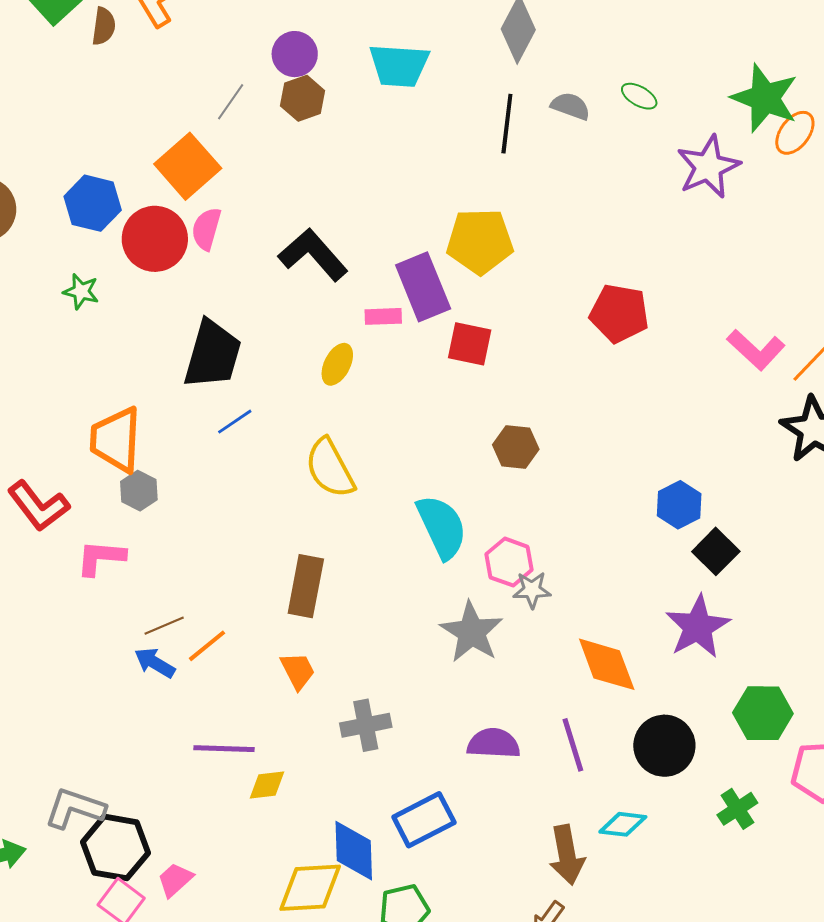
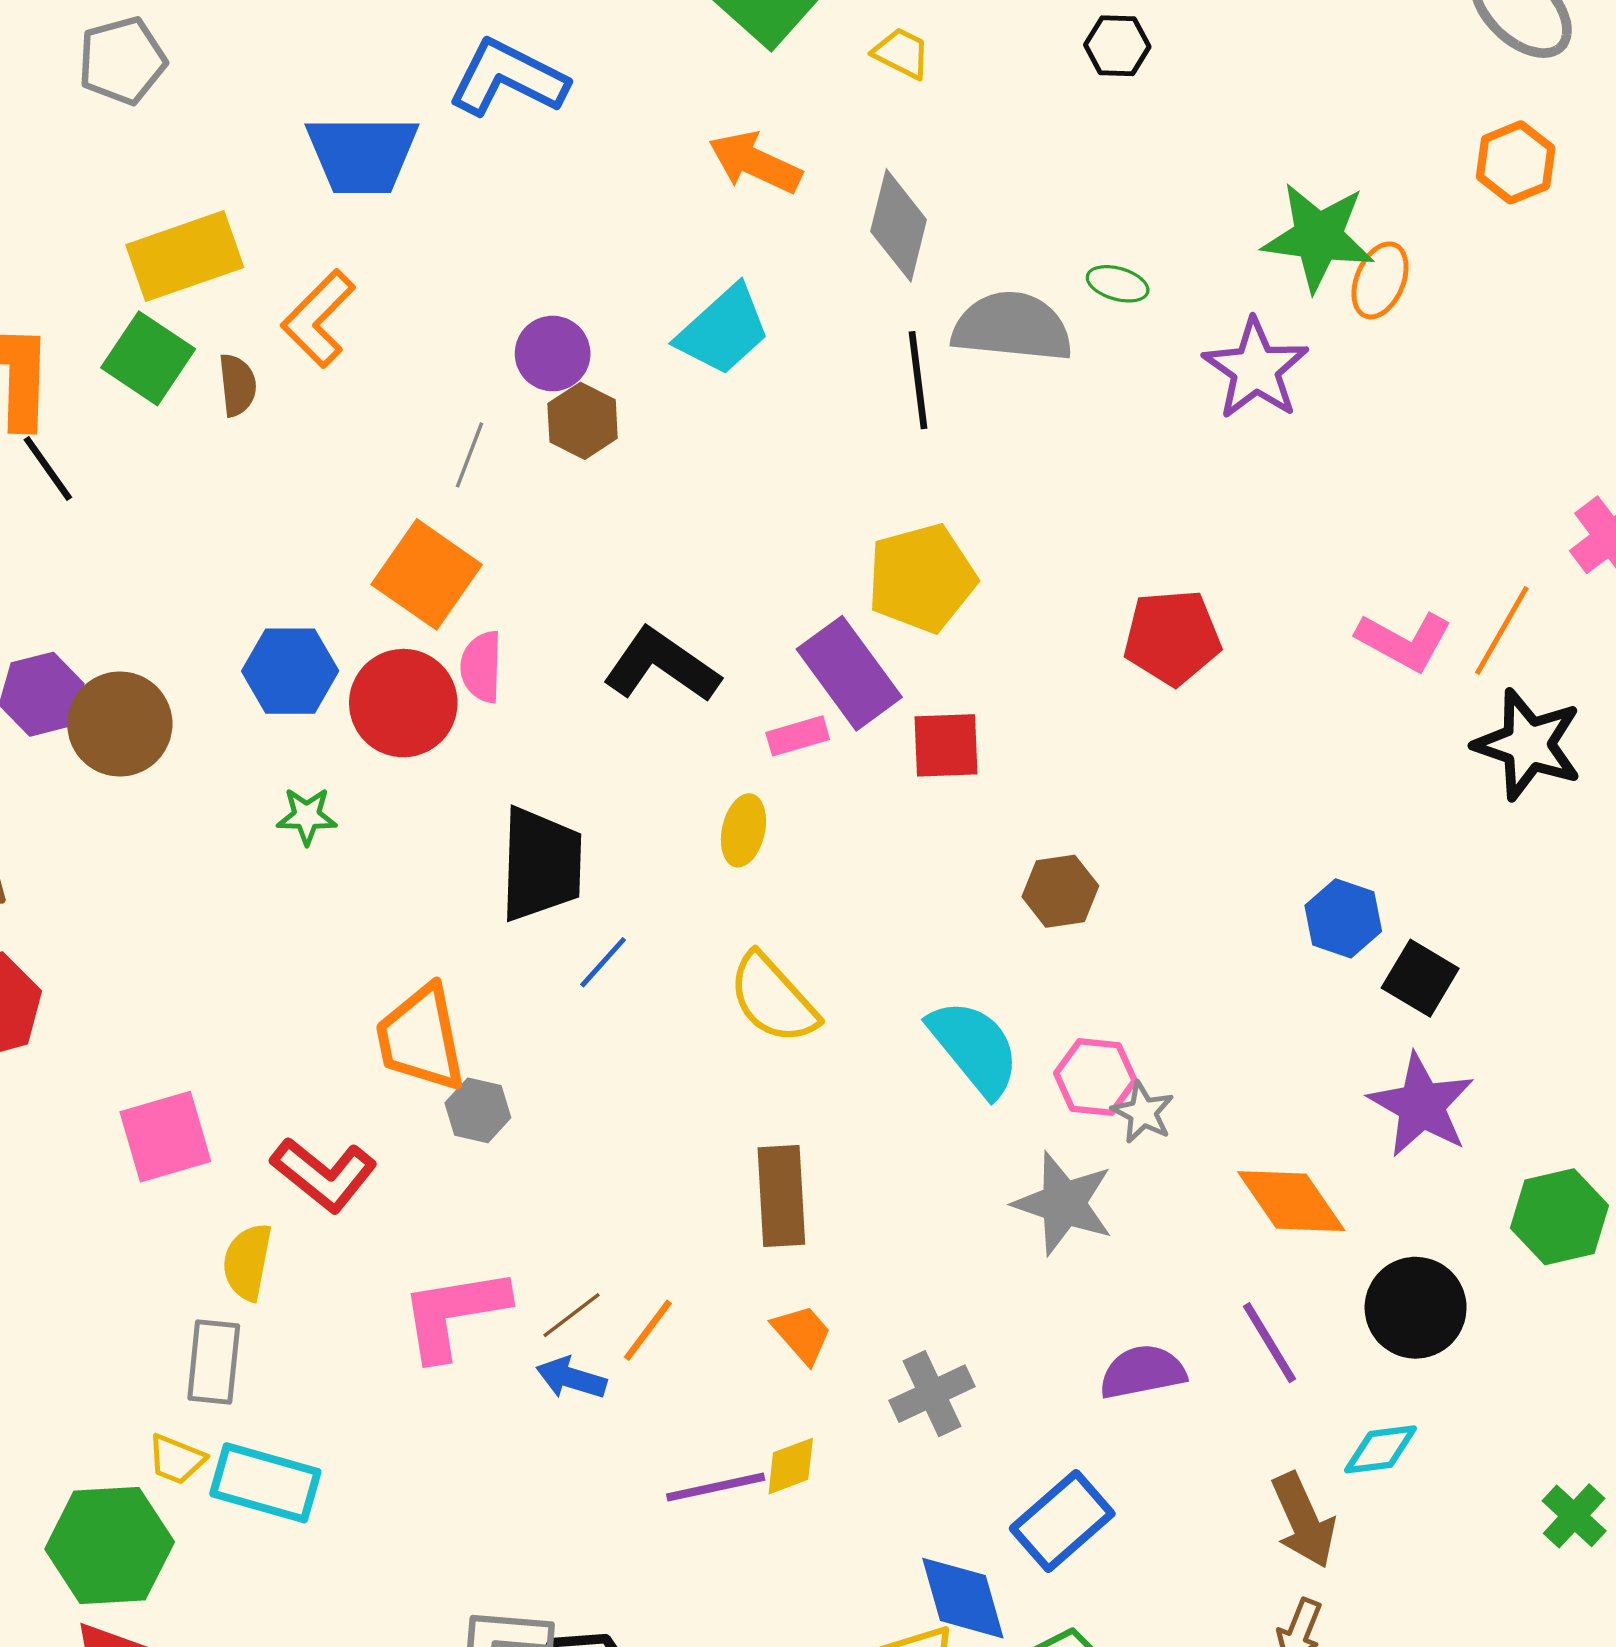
cyan trapezoid: (399, 65) -> (723, 330), turned -32
gray semicircle: (570, 106) -> (1012, 327), size x1.8
pink L-shape: (101, 558) -> (454, 1313), moved, size x1.4
gray star: (532, 590) -> (1143, 1112), turned -30
yellow diamond: (267, 785) -> (791, 1466), moved
green cross: (737, 809) -> (1574, 1516), moved

